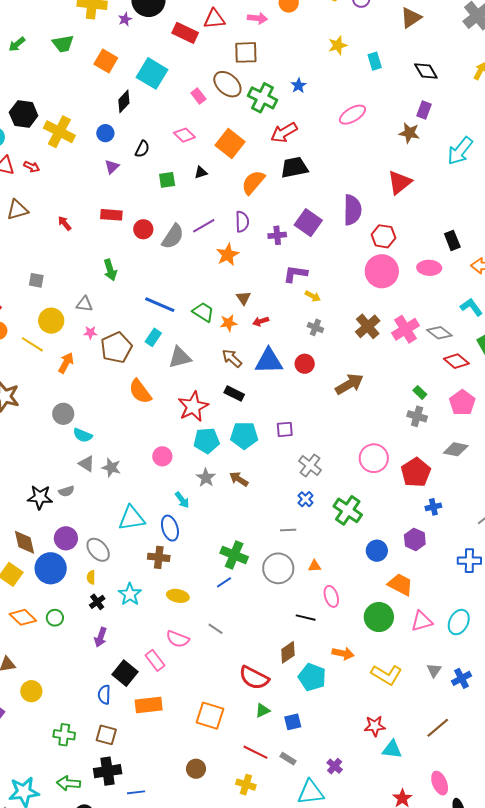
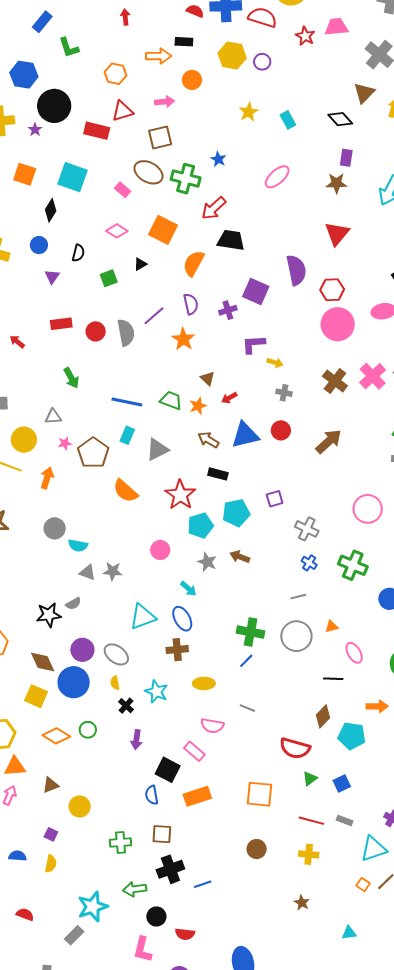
brown triangle: (411, 18) -> (364, 93), moved
black trapezoid: (294, 167) -> (231, 240), turned 32
gray semicircle: (173, 236) -> (126, 333), turned -32

